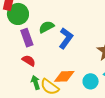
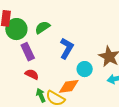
green semicircle: (46, 27) -> (42, 27), moved
cyan circle: (91, 81) -> (85, 69), moved

